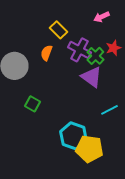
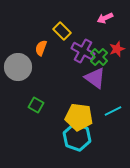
orange semicircle: (46, 53) -> (41, 48), moved
yellow pentagon: (89, 149) -> (79, 117), moved

